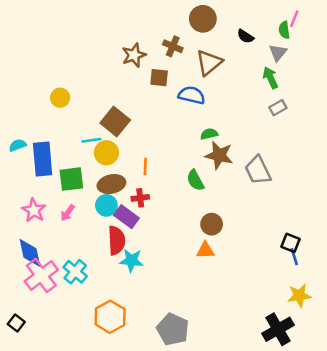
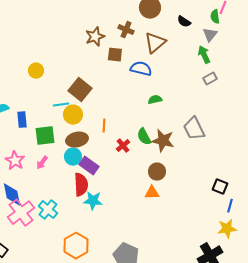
brown star: (219, 155) -> (163, 141), moved
blue rectangle: (43, 159) -> (22, 120), size x0.6
red cross: (140, 198) -> (123, 146), moved, turned -32
blue line: (294, 257) -> (230, 206), moved, turned 32

